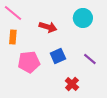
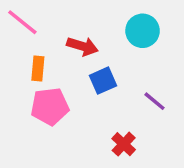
orange rectangle: (13, 37) -> (38, 69), moved
blue square: (58, 56) -> (103, 81), moved

